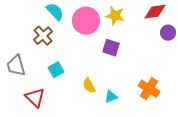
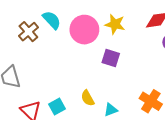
brown cross: (43, 36) -> (28, 32), moved
cyan square: (56, 70) -> (57, 107), moved

